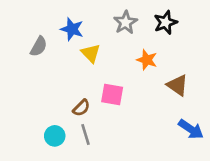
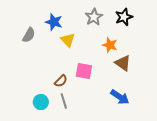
brown triangle: (177, 85) -> (123, 63), moved
blue arrow: (191, 129) -> (120, 97), moved

